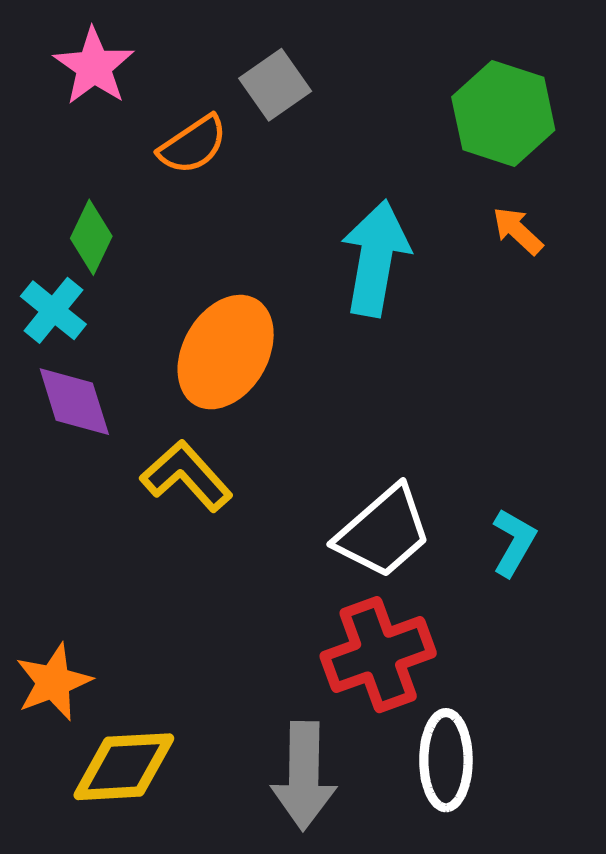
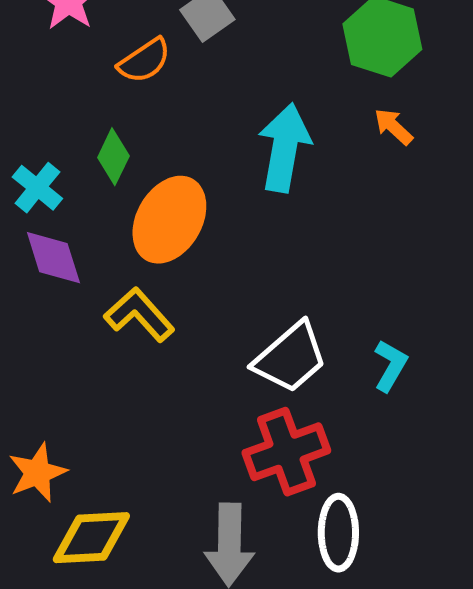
green diamond: (91, 237) -> (113, 157), moved

